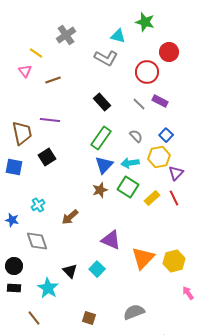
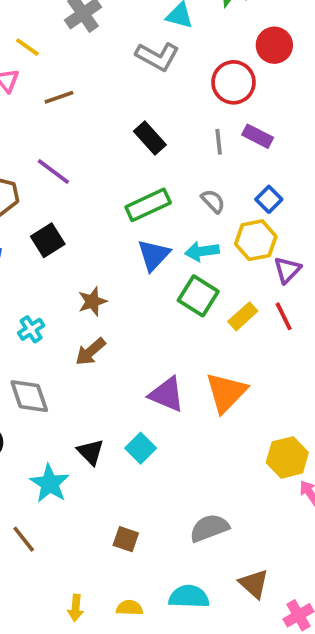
gray line: (139, 104) -> (219, 142), turned 40
purple line: (50, 120) -> (53, 171), turned 30
green rectangle: (101, 138) -> (148, 205), turned 30
brown star: (100, 190) -> (92, 301), moved
orange triangle: (143, 258) -> (226, 392), moved
yellow hexagon: (174, 261) -> (287, 457), moved

